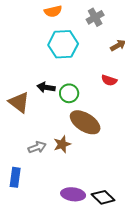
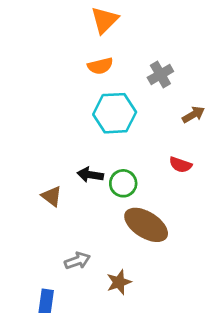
brown triangle: (19, 102) -> (52, 196), size x0.7
brown star: (62, 144) -> (119, 282), moved

